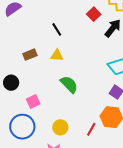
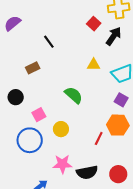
black line: (57, 29) -> (49, 42), moved
yellow triangle: (57, 55) -> (94, 65), moved
yellow circle: (60, 127) -> (61, 129), moved

